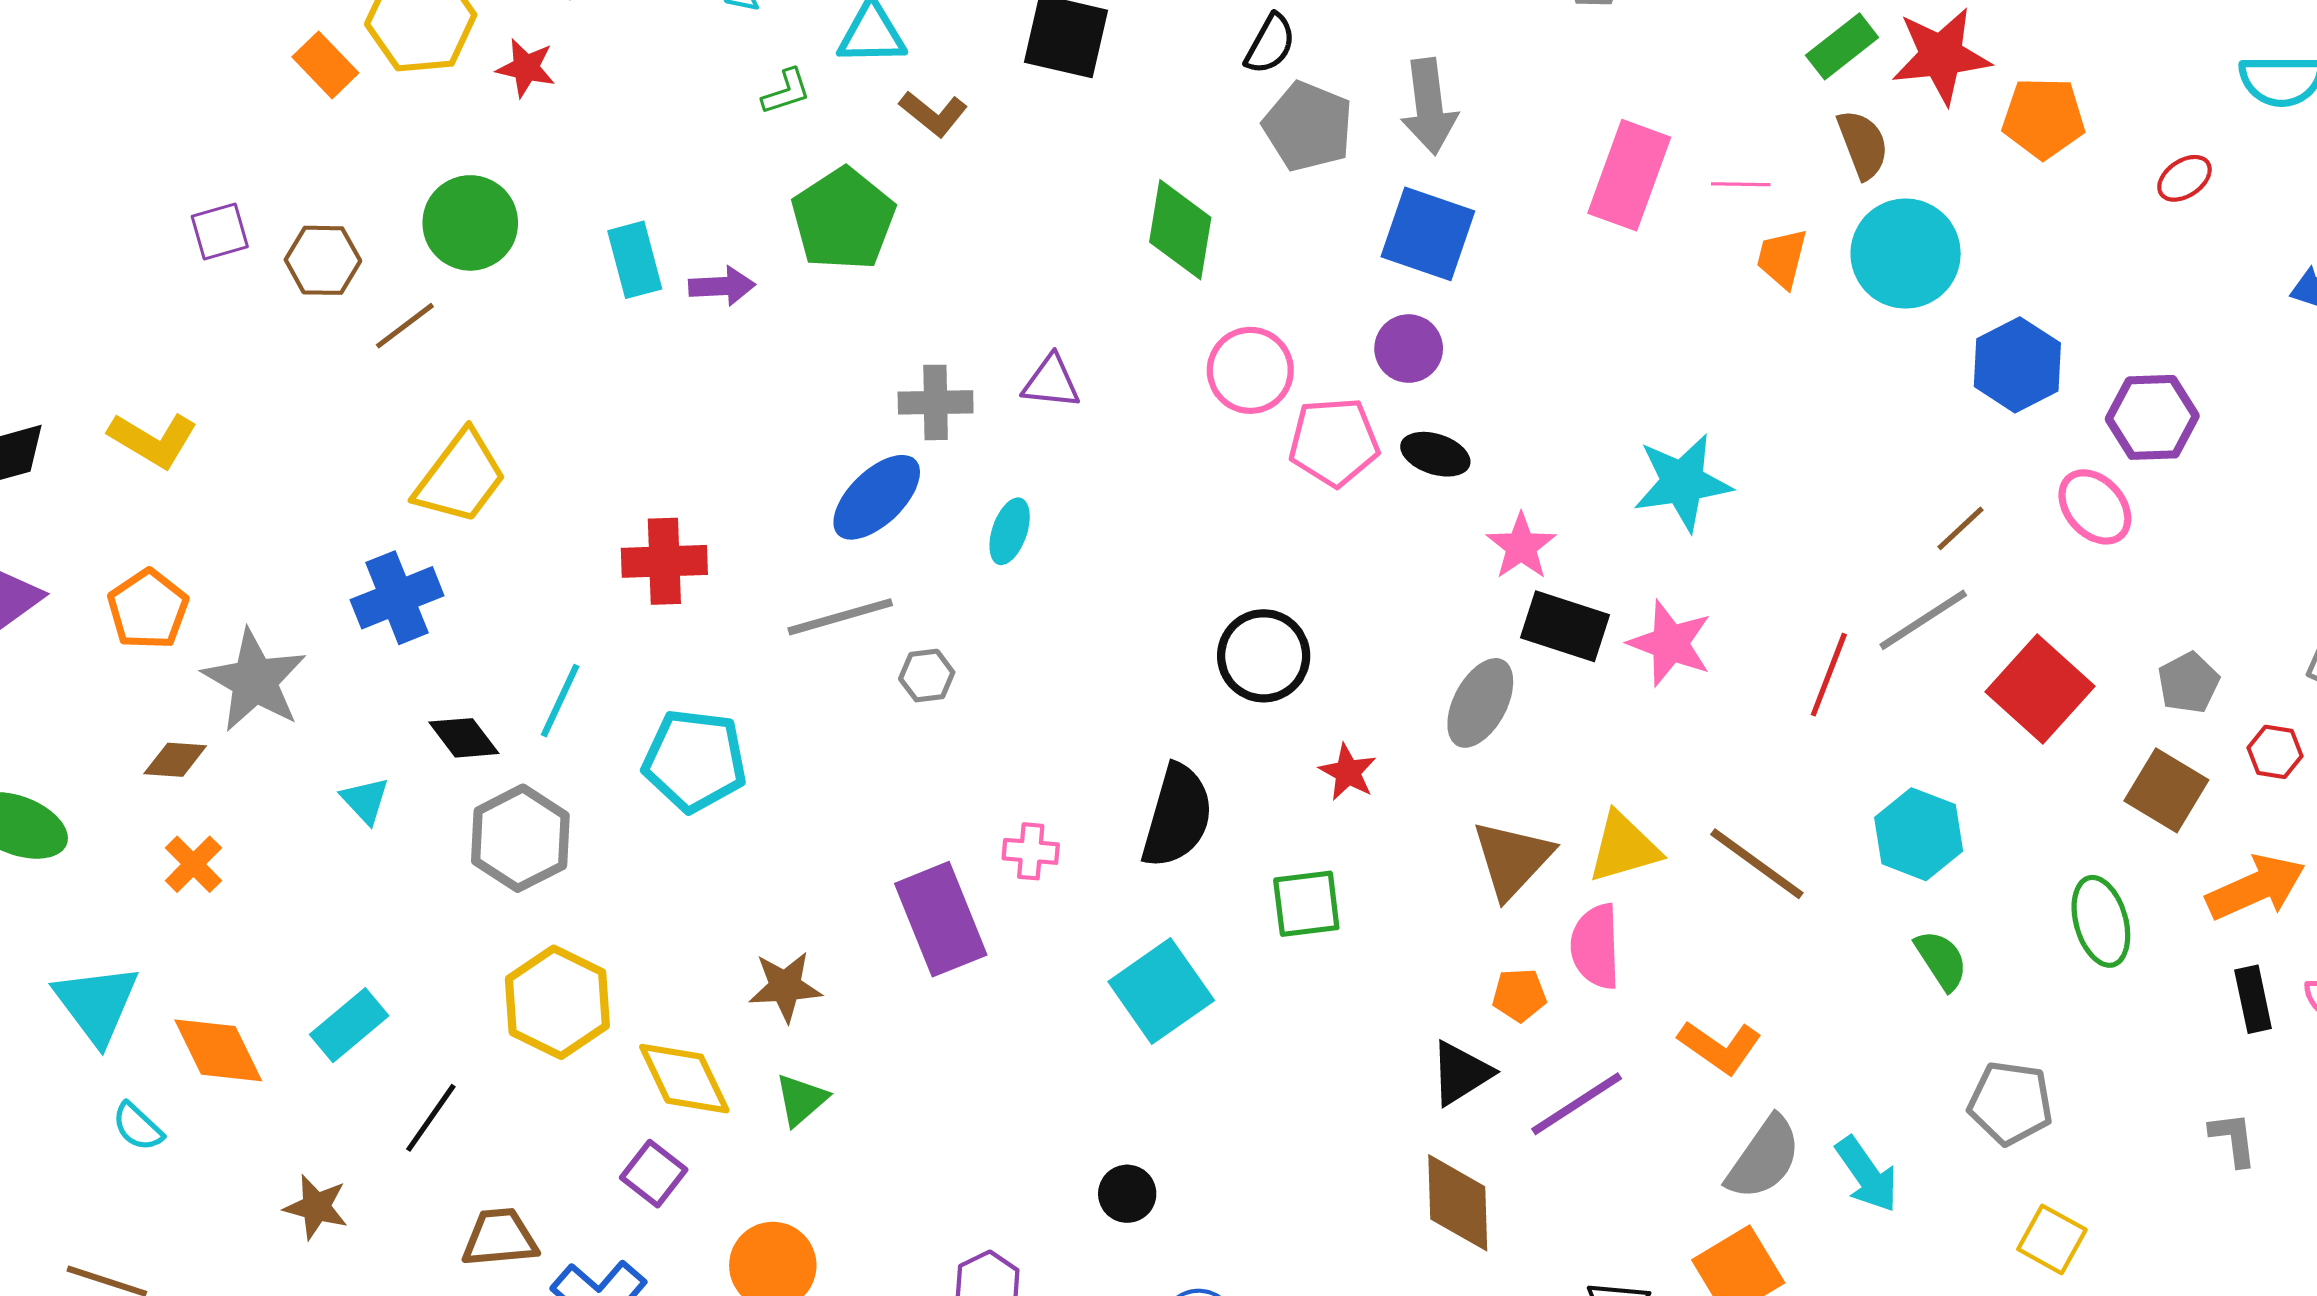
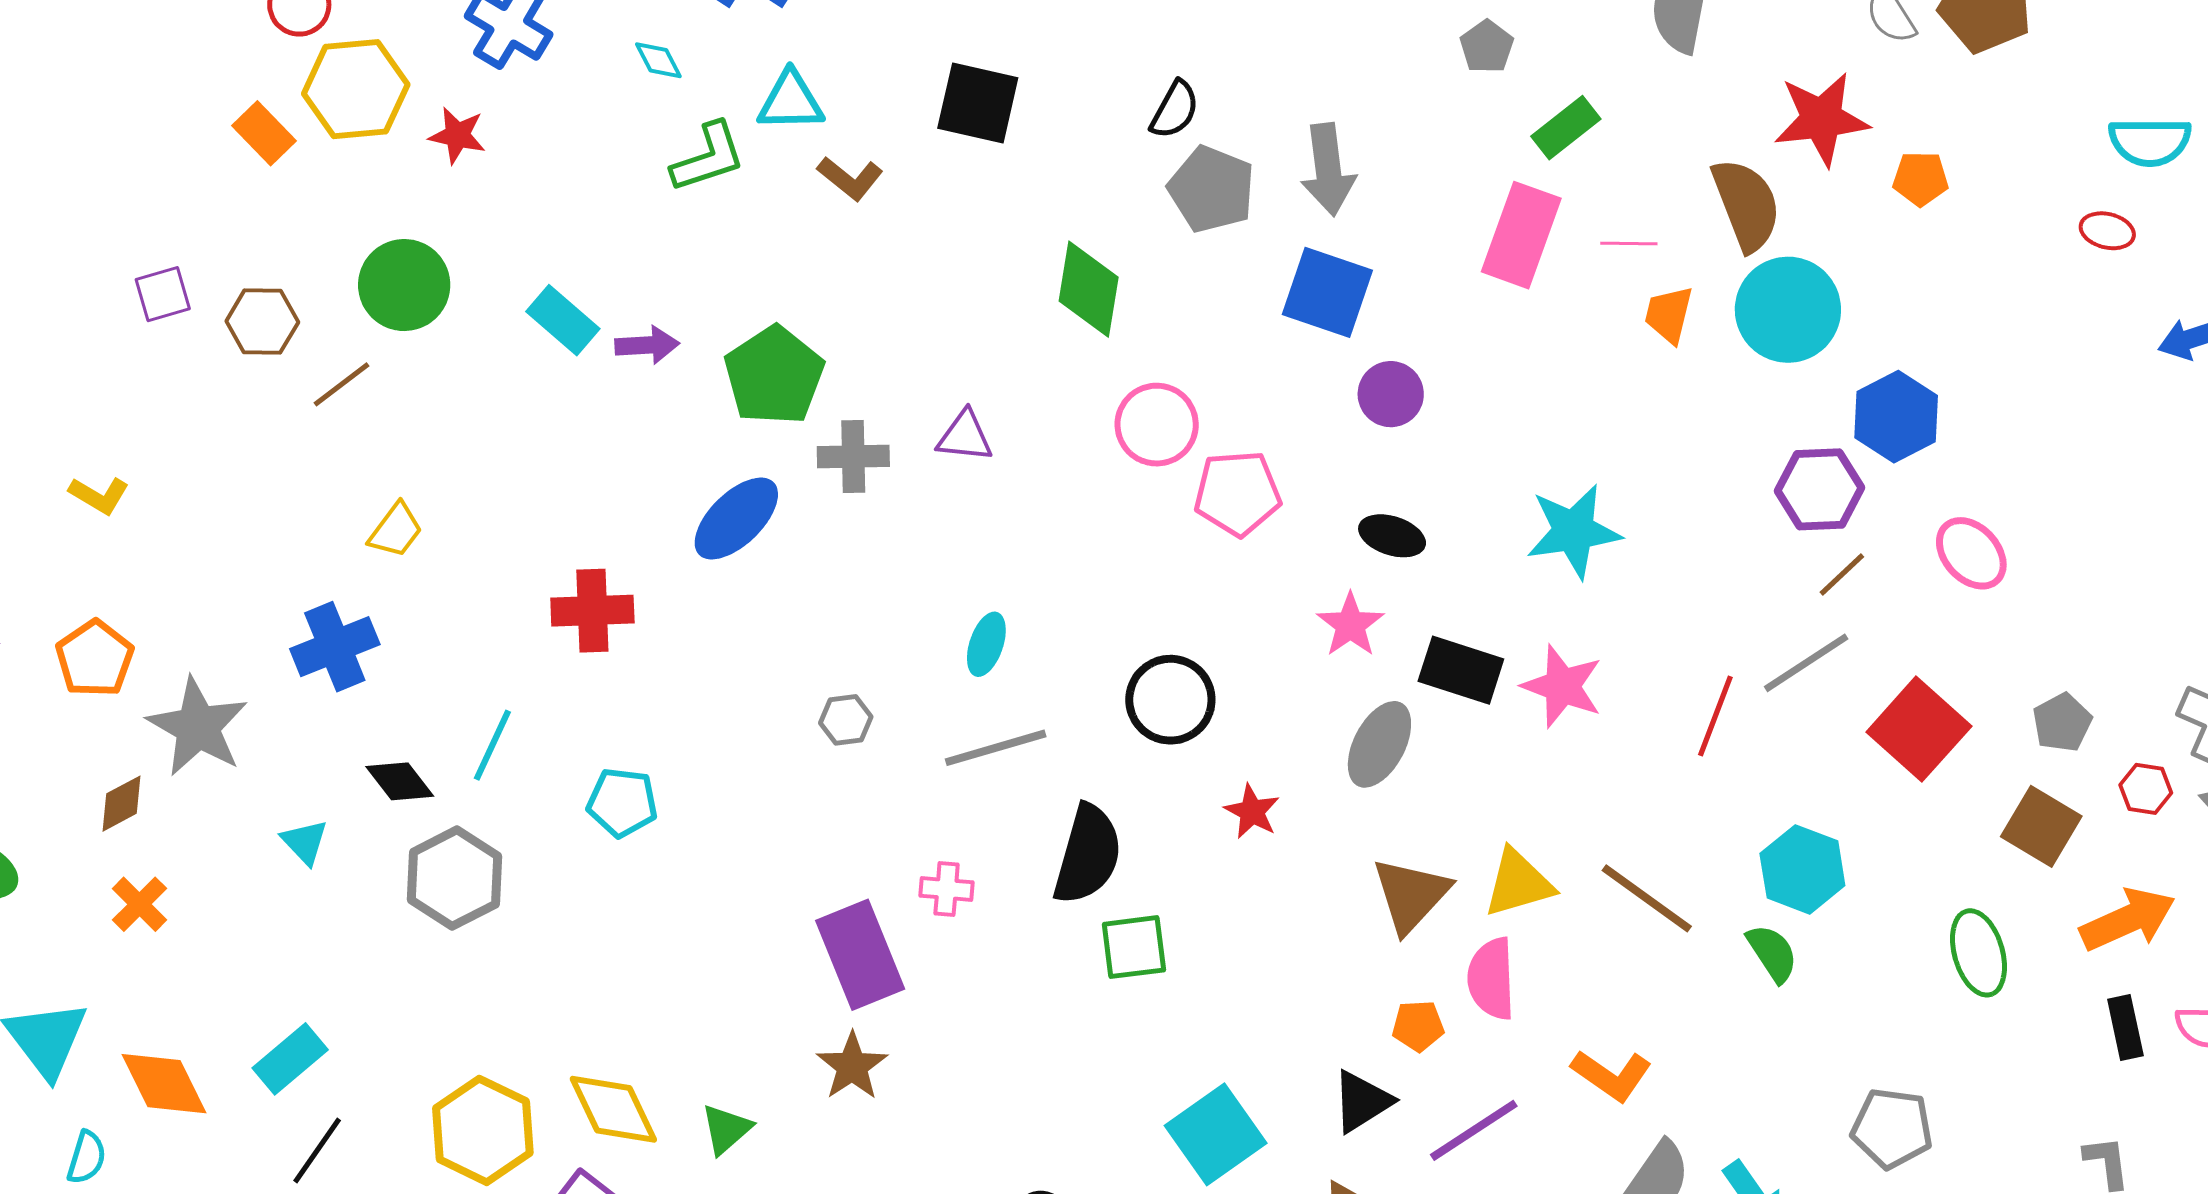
green rectangle: (1842, 46) -> (1566, 128), moved
green L-shape: (786, 92) -> (708, 157), size x1.6
orange pentagon: (2044, 118) -> (1921, 179), size x0.7
brown semicircle: (1863, 144) -> (1746, 205), size x1.4
red ellipse: (2184, 178) -> (2107, 231), moved, turned 48
green pentagon: (843, 219) -> (774, 376), moved
cyan rectangle: (635, 260) -> (563, 320), turned -34
purple circle: (1409, 349) -> (1391, 394), moved
purple hexagon: (2152, 417) -> (1820, 489), moved
yellow L-shape: (153, 440) -> (99, 495), size x0.7
black ellipse: (1435, 454) -> (1392, 536), moved
yellow trapezoid: (461, 477) -> (396, 530), size x0.6
blue ellipse: (877, 497) -> (736, 519), moved
cyan ellipse: (1010, 531) -> (986, 644), moved
pink star: (1521, 546) -> (1350, 625), moved
gray line: (840, 617) -> (996, 748), moved
brown diamond: (175, 760) -> (122, 804), turned -32
cyan pentagon: (695, 760) -> (622, 802), size x0.7
green square: (1306, 904) -> (1134, 947), moved
green semicircle: (1941, 960) -> (1772, 953), moved
brown star: (785, 987) -> (852, 1066), moved, turned -30
cyan square: (1161, 991) -> (1216, 1134), moved
yellow hexagon: (557, 1002) -> (483, 1130), moved
black line: (431, 1118) -> (317, 1150), moved
cyan semicircle: (138, 1127) -> (87, 1157), turned -116

